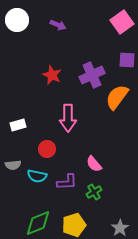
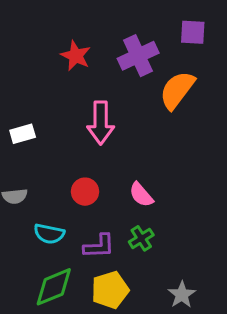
red circle: (47, 149) -> (85, 192), moved
cyan semicircle: (37, 176) -> (49, 234), moved
purple L-shape: (67, 182) -> (99, 246), moved

